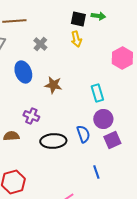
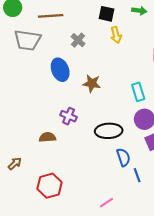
black square: (78, 19) -> (107, 14), moved
blue semicircle: (83, 134) -> (123, 157), moved
black ellipse: (53, 141) -> (109, 131), moved

